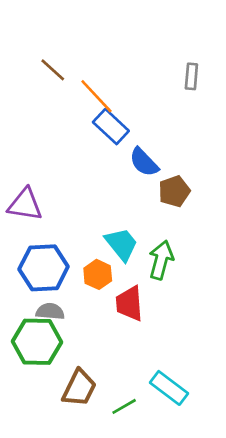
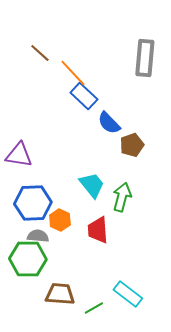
gray rectangle: (191, 76) -> (145, 58), size x1.8
orange hexagon: (98, 274) -> (60, 220), moved
brown trapezoid: (79, 388) -> (60, 294), turned -112

